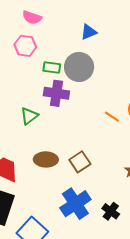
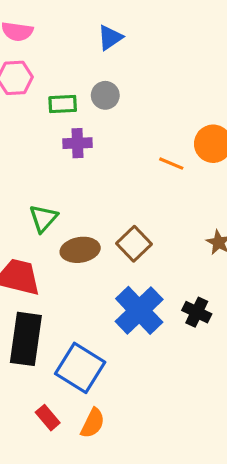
gray circle: (79, 67) -> (105, 95), size x0.6
purple cross: (56, 93) -> (78, 143), size x0.7
green triangle: (29, 116) -> (43, 218), moved

